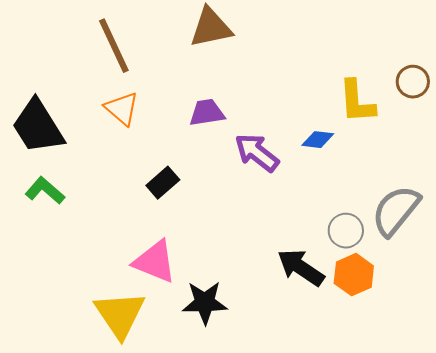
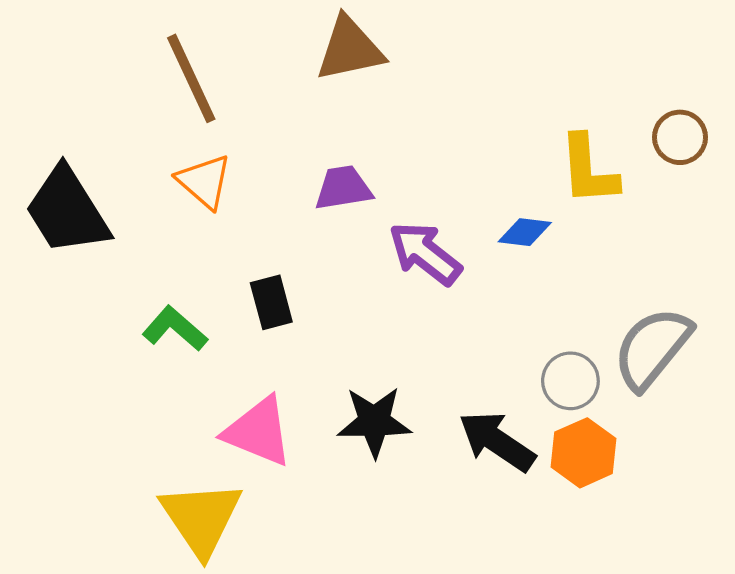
black rectangle: (163, 183) -> (271, 302), turned -64
green L-shape: (45, 191) -> (175, 329), moved
black star: (205, 303) -> (374, 422), moved

